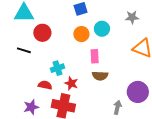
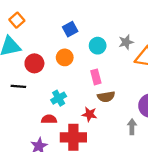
gray star: (132, 17) -> (126, 42), moved
orange circle: (81, 34) -> (65, 57), moved
red star: (71, 83) -> (89, 114), moved

